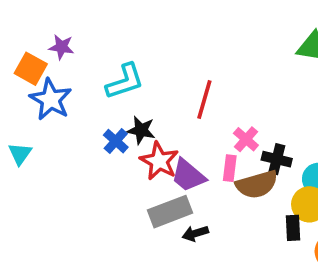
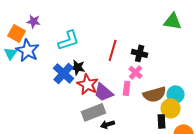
blue cross: (116, 141) -> (64, 73), size x1.5
cyan triangle: (20, 154) -> (11, 53), moved
black cross: (277, 159) -> (140, 53), moved
brown semicircle: (257, 184) -> (155, 94), moved

